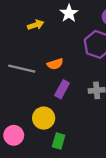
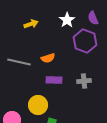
white star: (69, 13) -> (67, 20), moved
purple rectangle: (62, 89) -> (54, 80), turned 63

